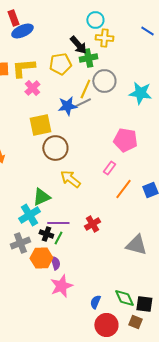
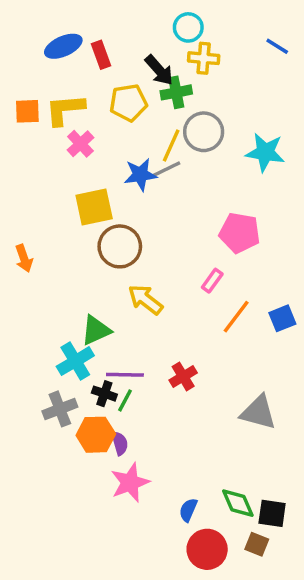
red rectangle: (13, 18) -> (101, 55), moved

